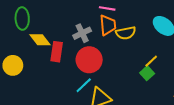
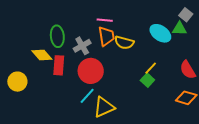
green ellipse: (22, 18) -> (57, 36), moved
yellow semicircle: (126, 33) -> (124, 43), turned 30

